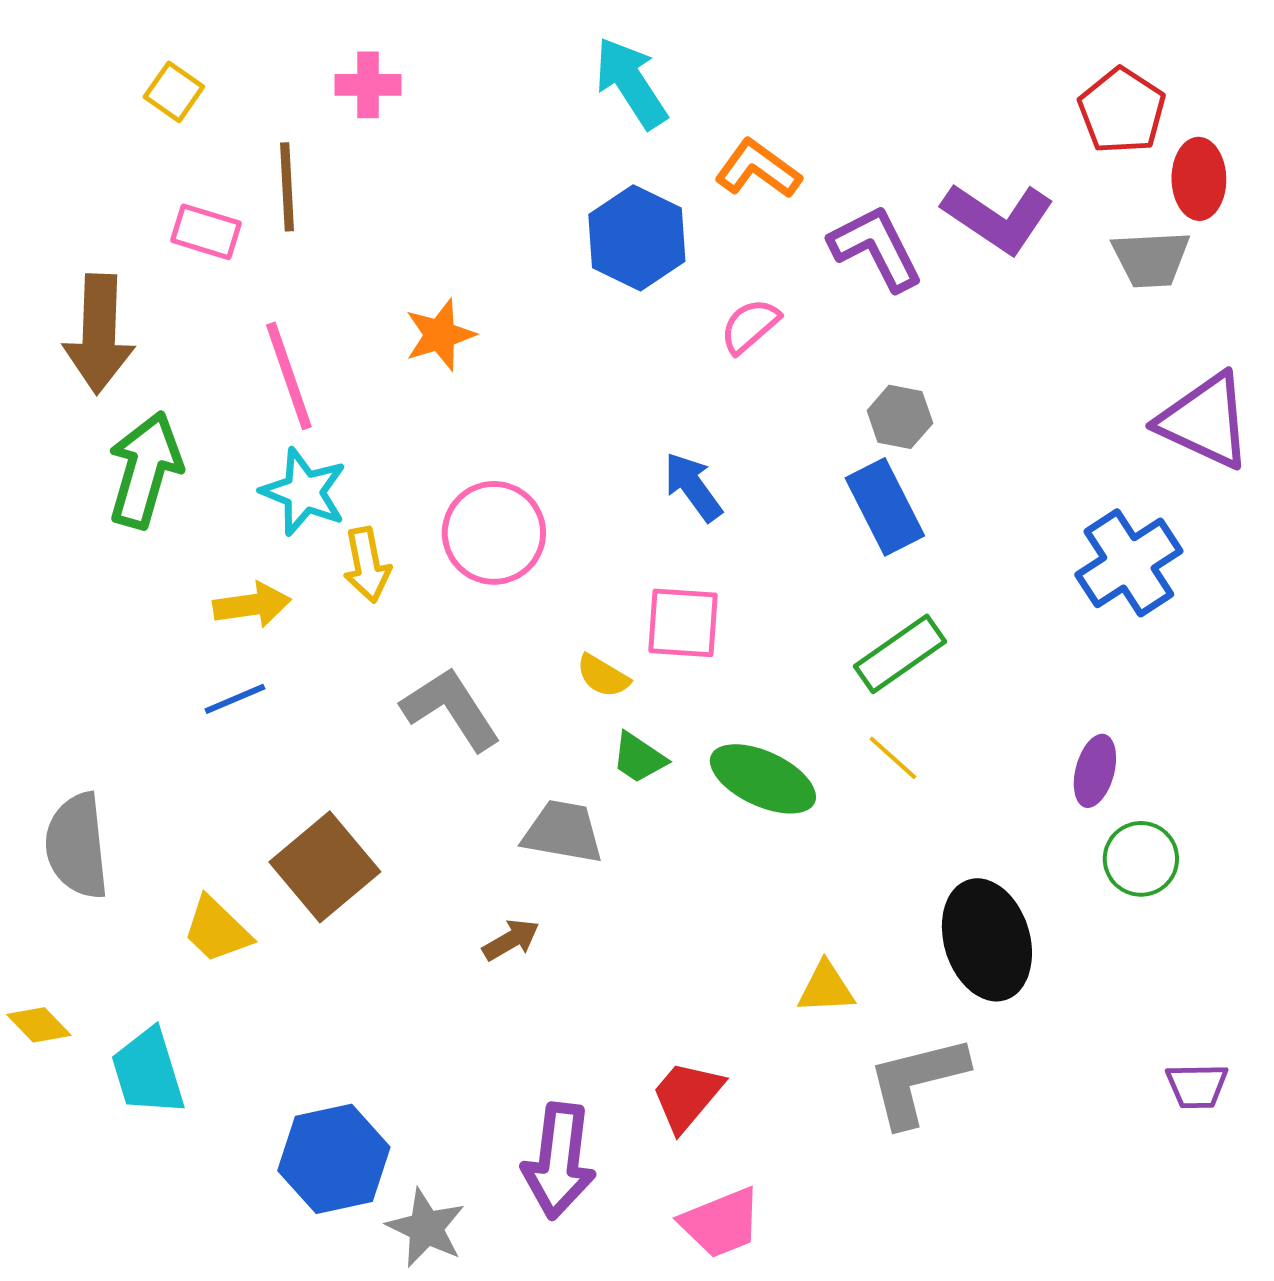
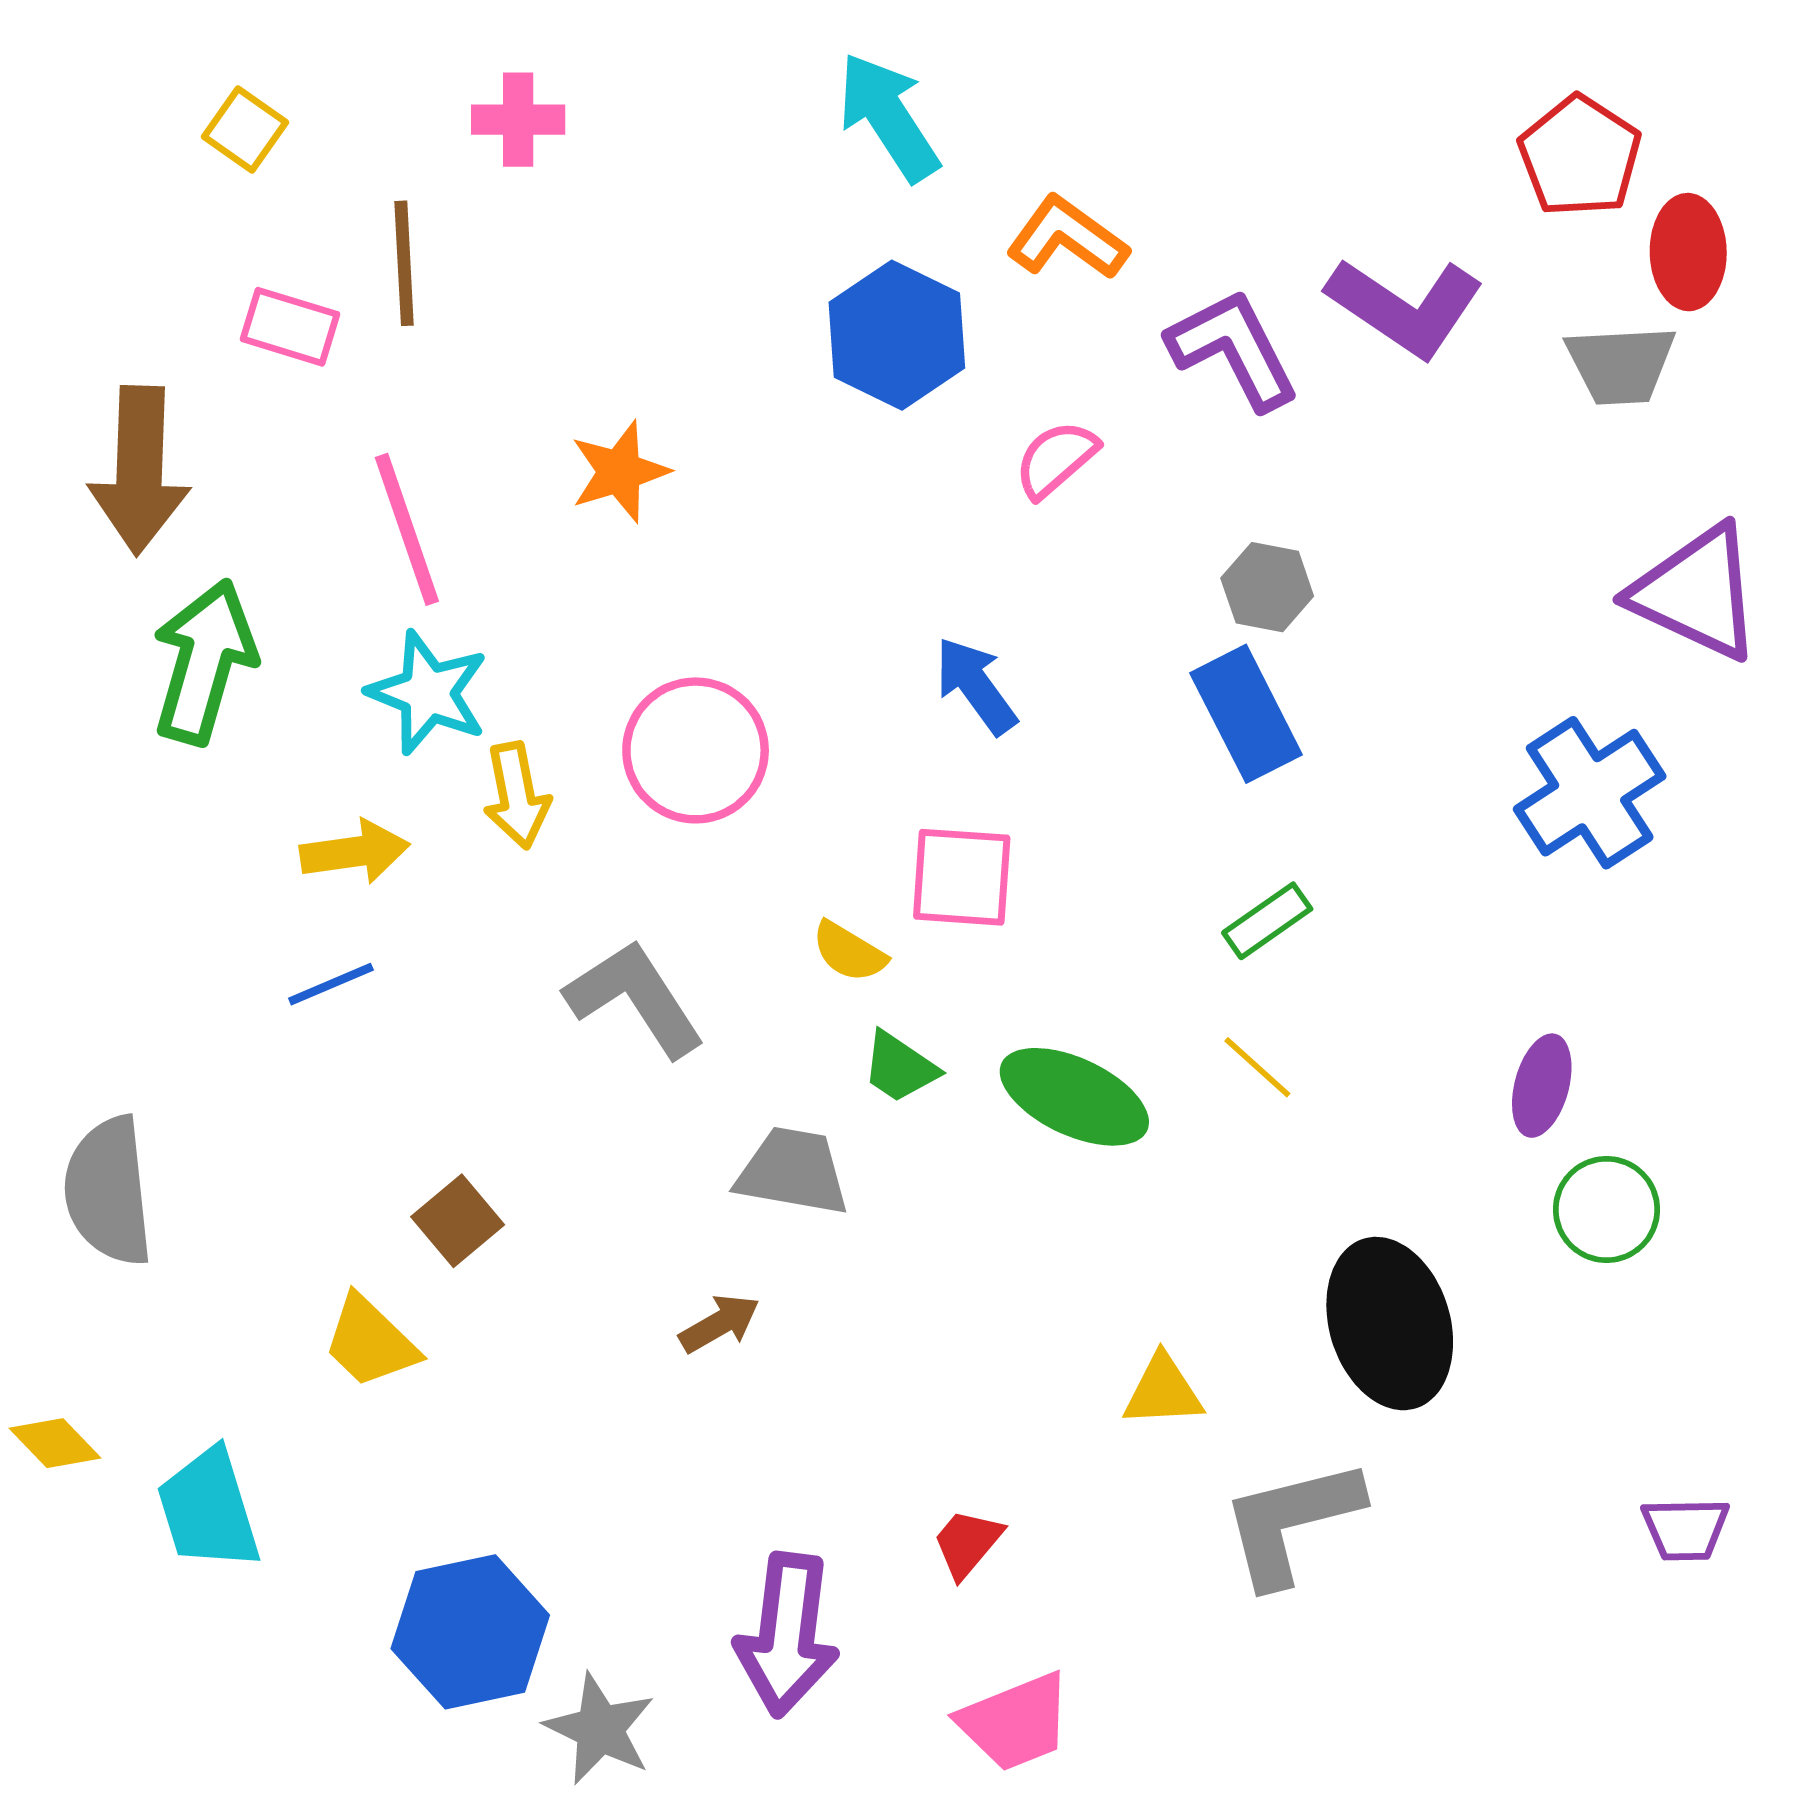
green rectangle: (900, 654) -> (1267, 921), size x0.7
brown square: (325, 867) -> (458, 1221), size x0.6
yellow trapezoid: (217, 930) -> (370, 1342), moved
red trapezoid: (687, 1096) -> (967, 1543), size x0.7

